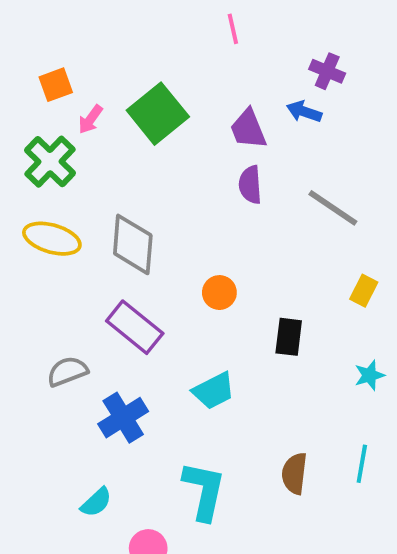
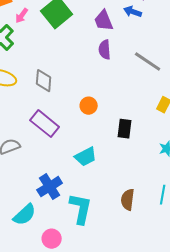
gray diamond: (133, 244) -> (44, 81), size x0.7
blue cross: (123, 418) -> (50, 187), moved
cyan semicircle: (96, 502) -> (25, 215), size x1.4

